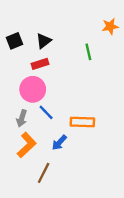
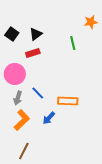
black square: (15, 41) -> (12, 34), turned -32
pink circle: (33, 89) -> (15, 74), moved
brown line: (44, 173) -> (24, 151), moved

